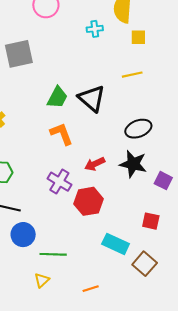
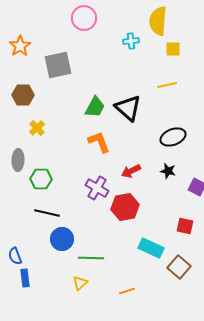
black star: (133, 164) -> (168, 171), size x0.6

